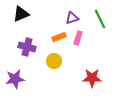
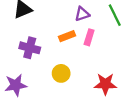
yellow circle: (54, 61) -> (61, 73), moved

